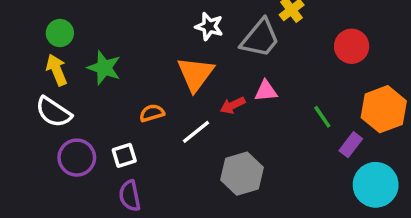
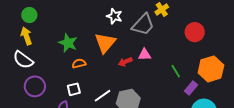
green star: (104, 68) -> (68, 43), moved
white line: (196, 132) -> (102, 96), moved
white square: (124, 155) -> (74, 89), moved

